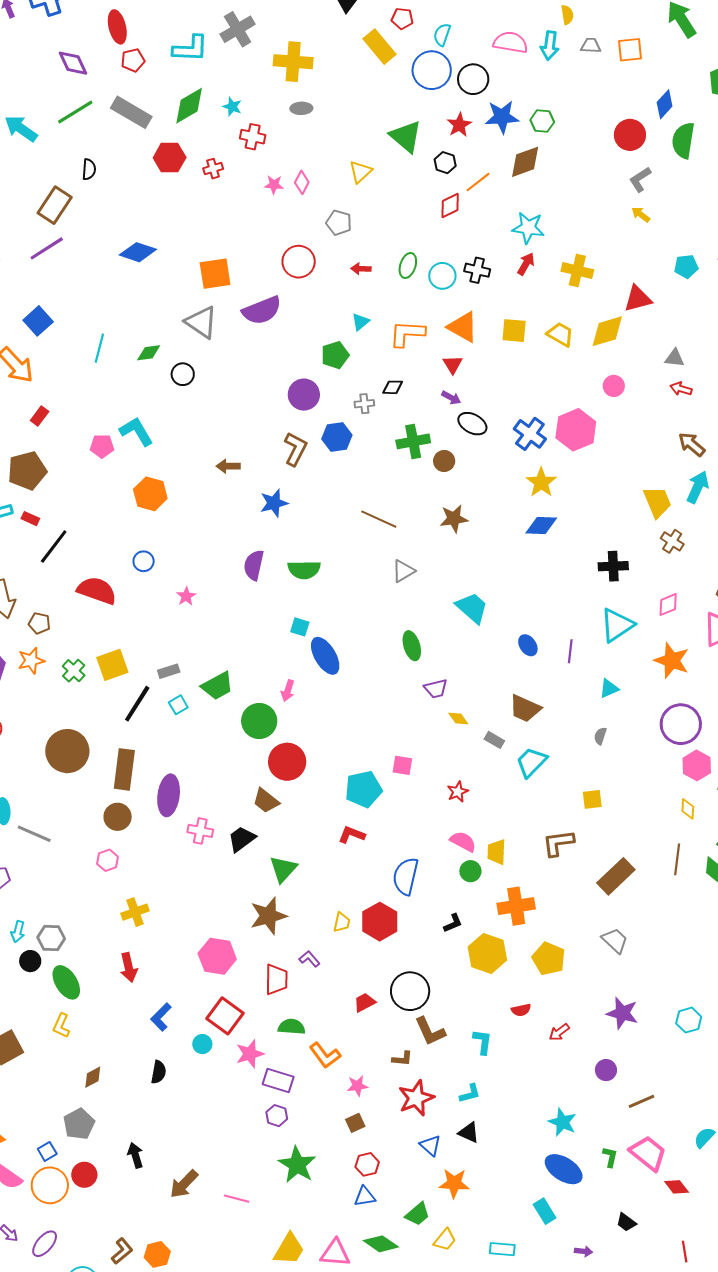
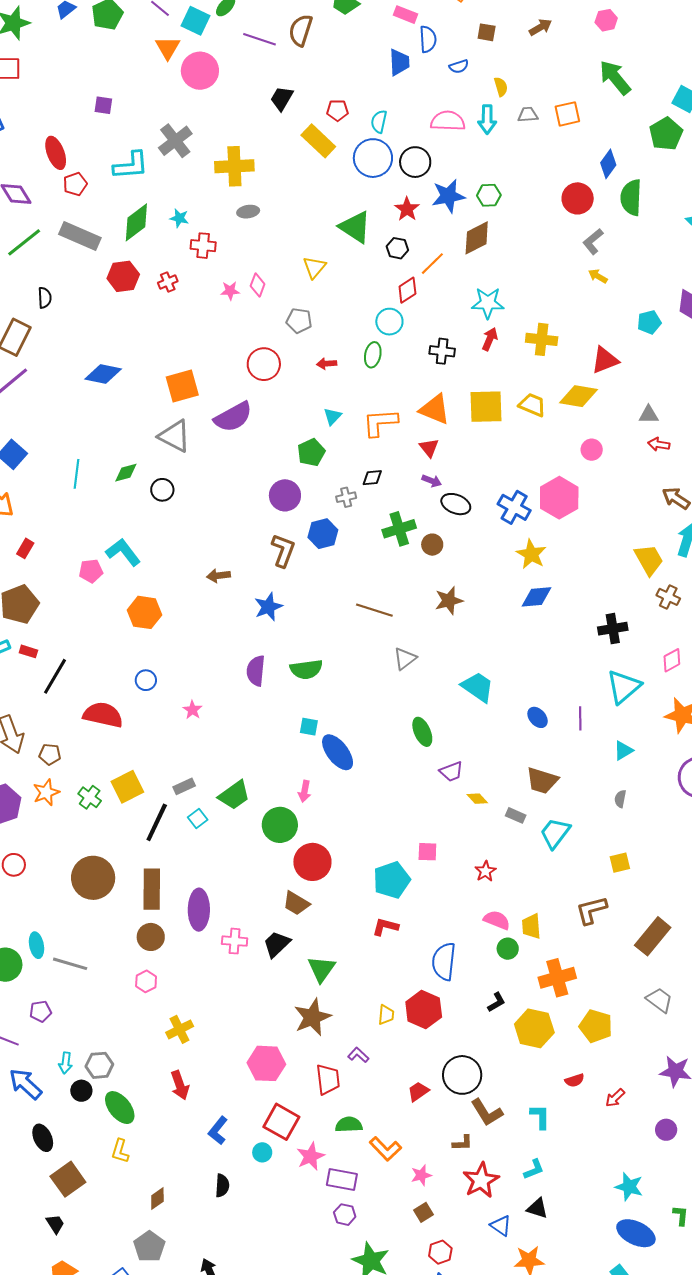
cyan circle: (442, 276) -> (389, 322), moved
yellow square: (514, 331) -> (486, 407), size x1.4
yellow diamond: (607, 331) -> (579, 396), turned 33

